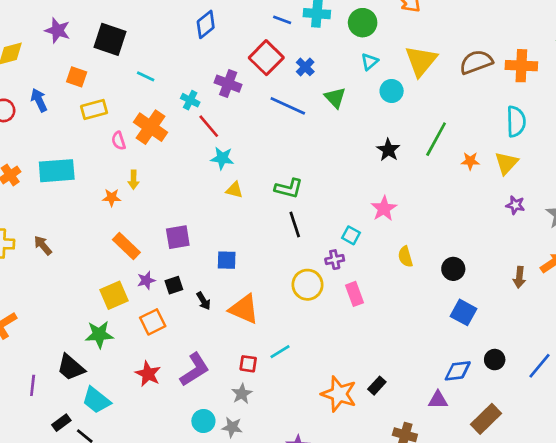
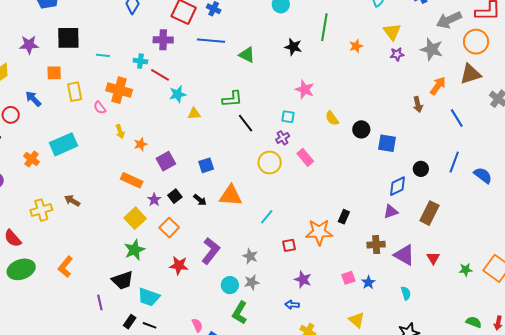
green triangle: (335, 98) -> (247, 55), moved
yellow rectangle: (94, 110) -> (75, 92), turned -66
orange star: (470, 161) -> (356, 46), moved
yellow triangle: (506, 163) -> (392, 32), moved
orange star: (112, 198) -> (141, 144), moved
black circle: (453, 269) -> (361, 129), moved
red square: (248, 364) -> (289, 245), moved
black trapezoid: (71, 368) -> (122, 280), turned -40

